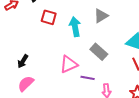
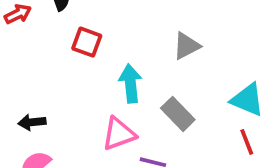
cyan arrow: (75, 27) -> (130, 84), moved
black arrow: (23, 61) -> (32, 122), turned 48

